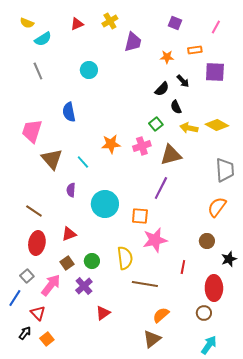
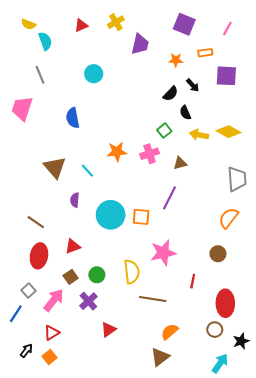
purple square: (175, 23) -> (184, 24), size x1.5
cyan semicircle: (43, 39) -> (45, 41), turned -78
pink trapezoid: (32, 131) -> (22, 108), moved
brown triangle: (171, 155) -> (180, 163), size x0.6
orange square: (140, 216) -> (141, 217), moved
black star: (229, 259) -> (241, 341), moved
red triangle: (38, 313) -> (52, 333), moved, turned 42

